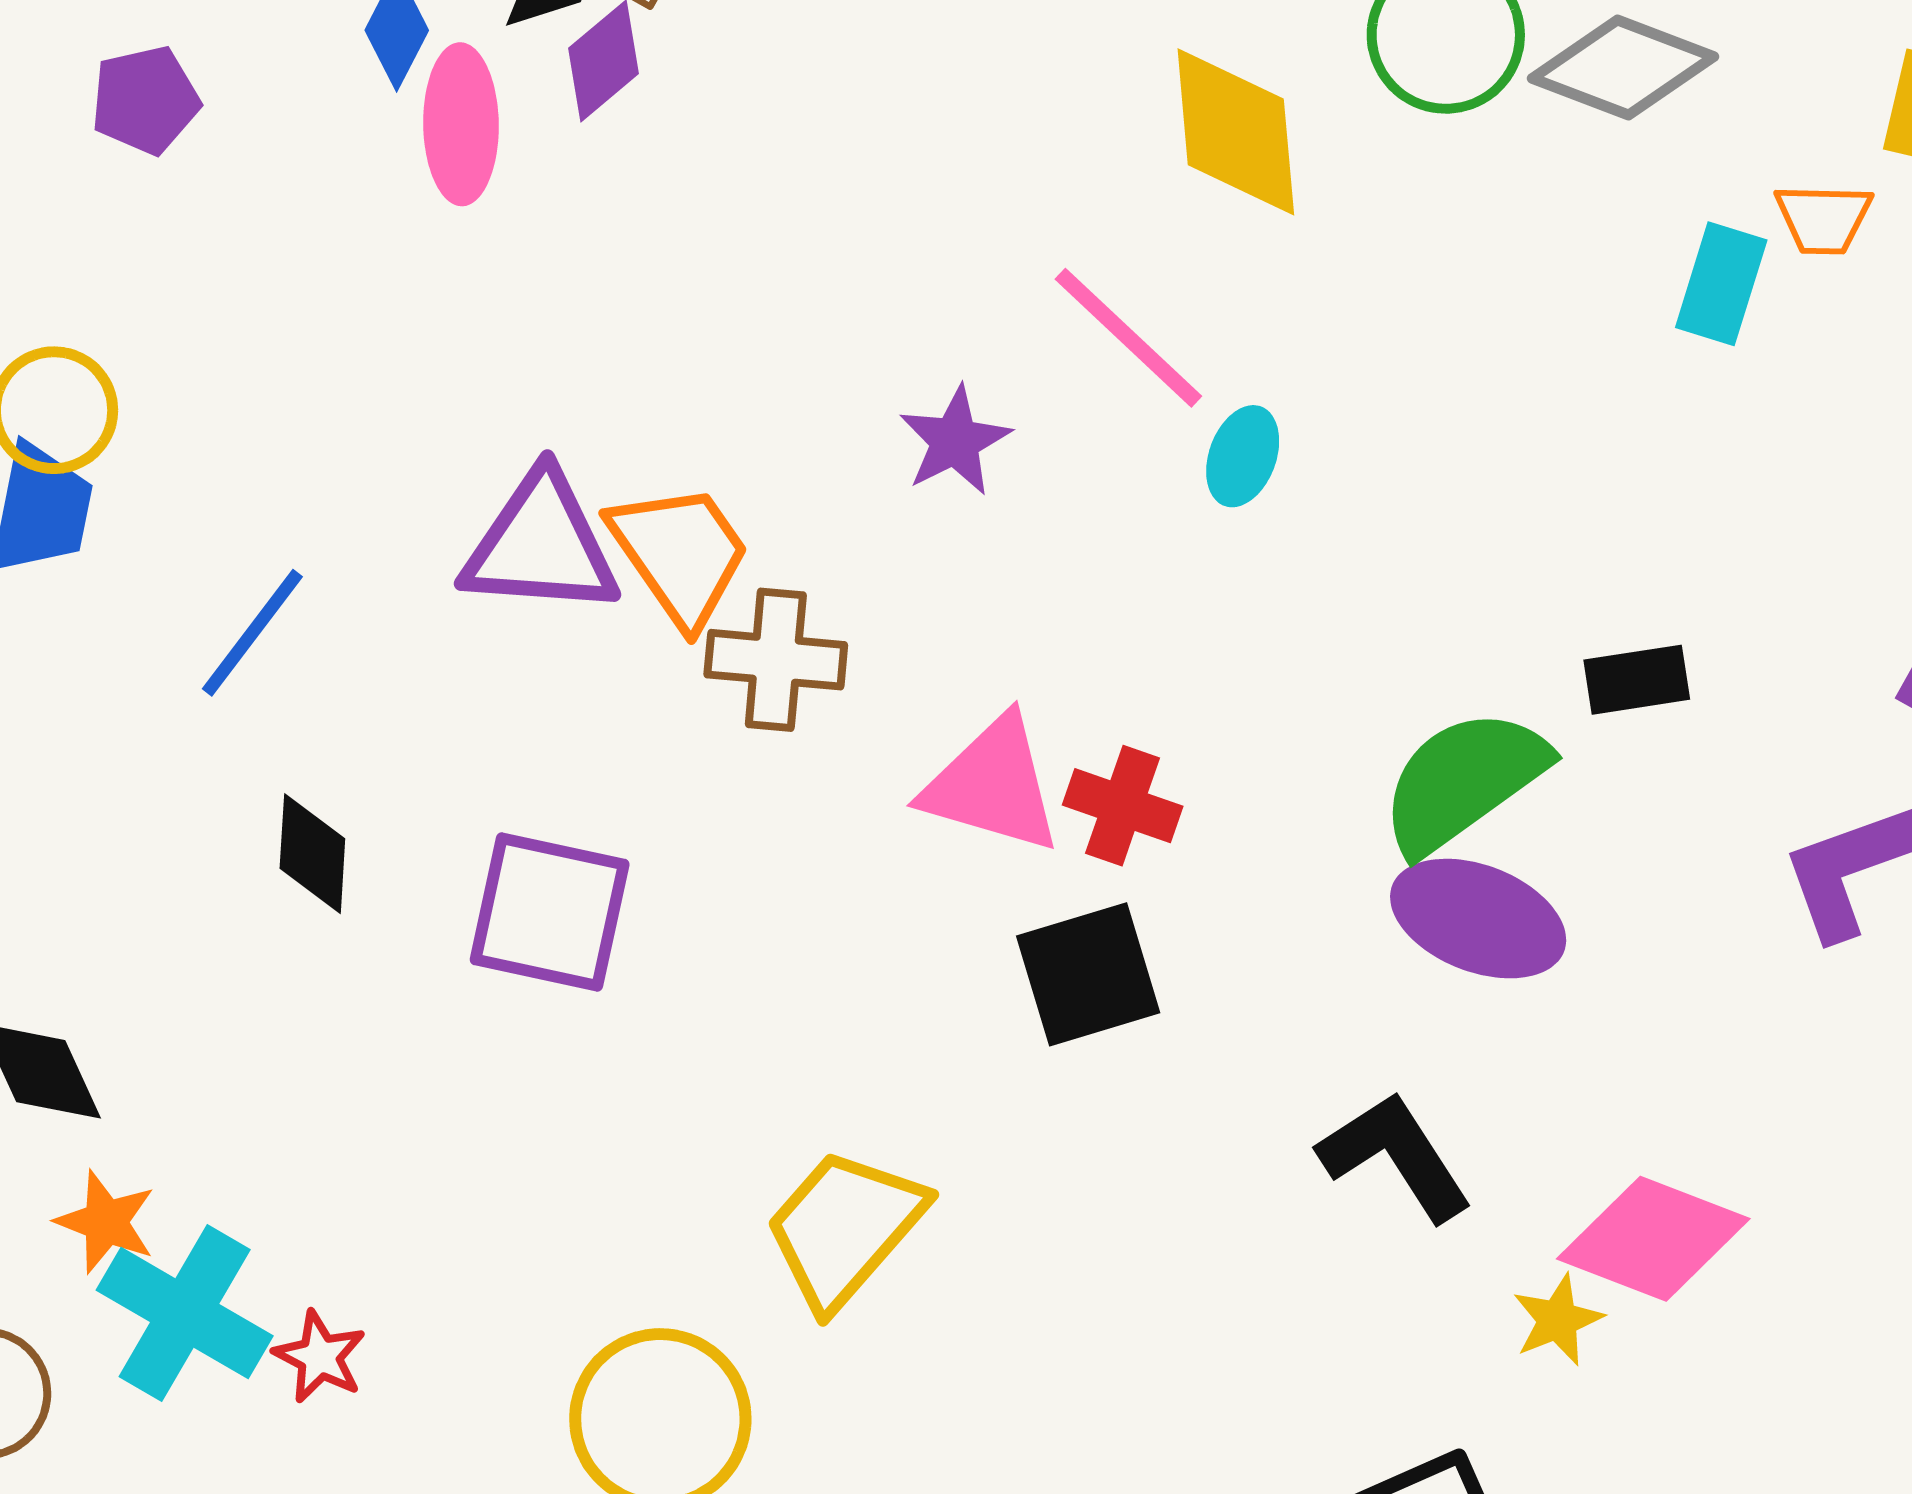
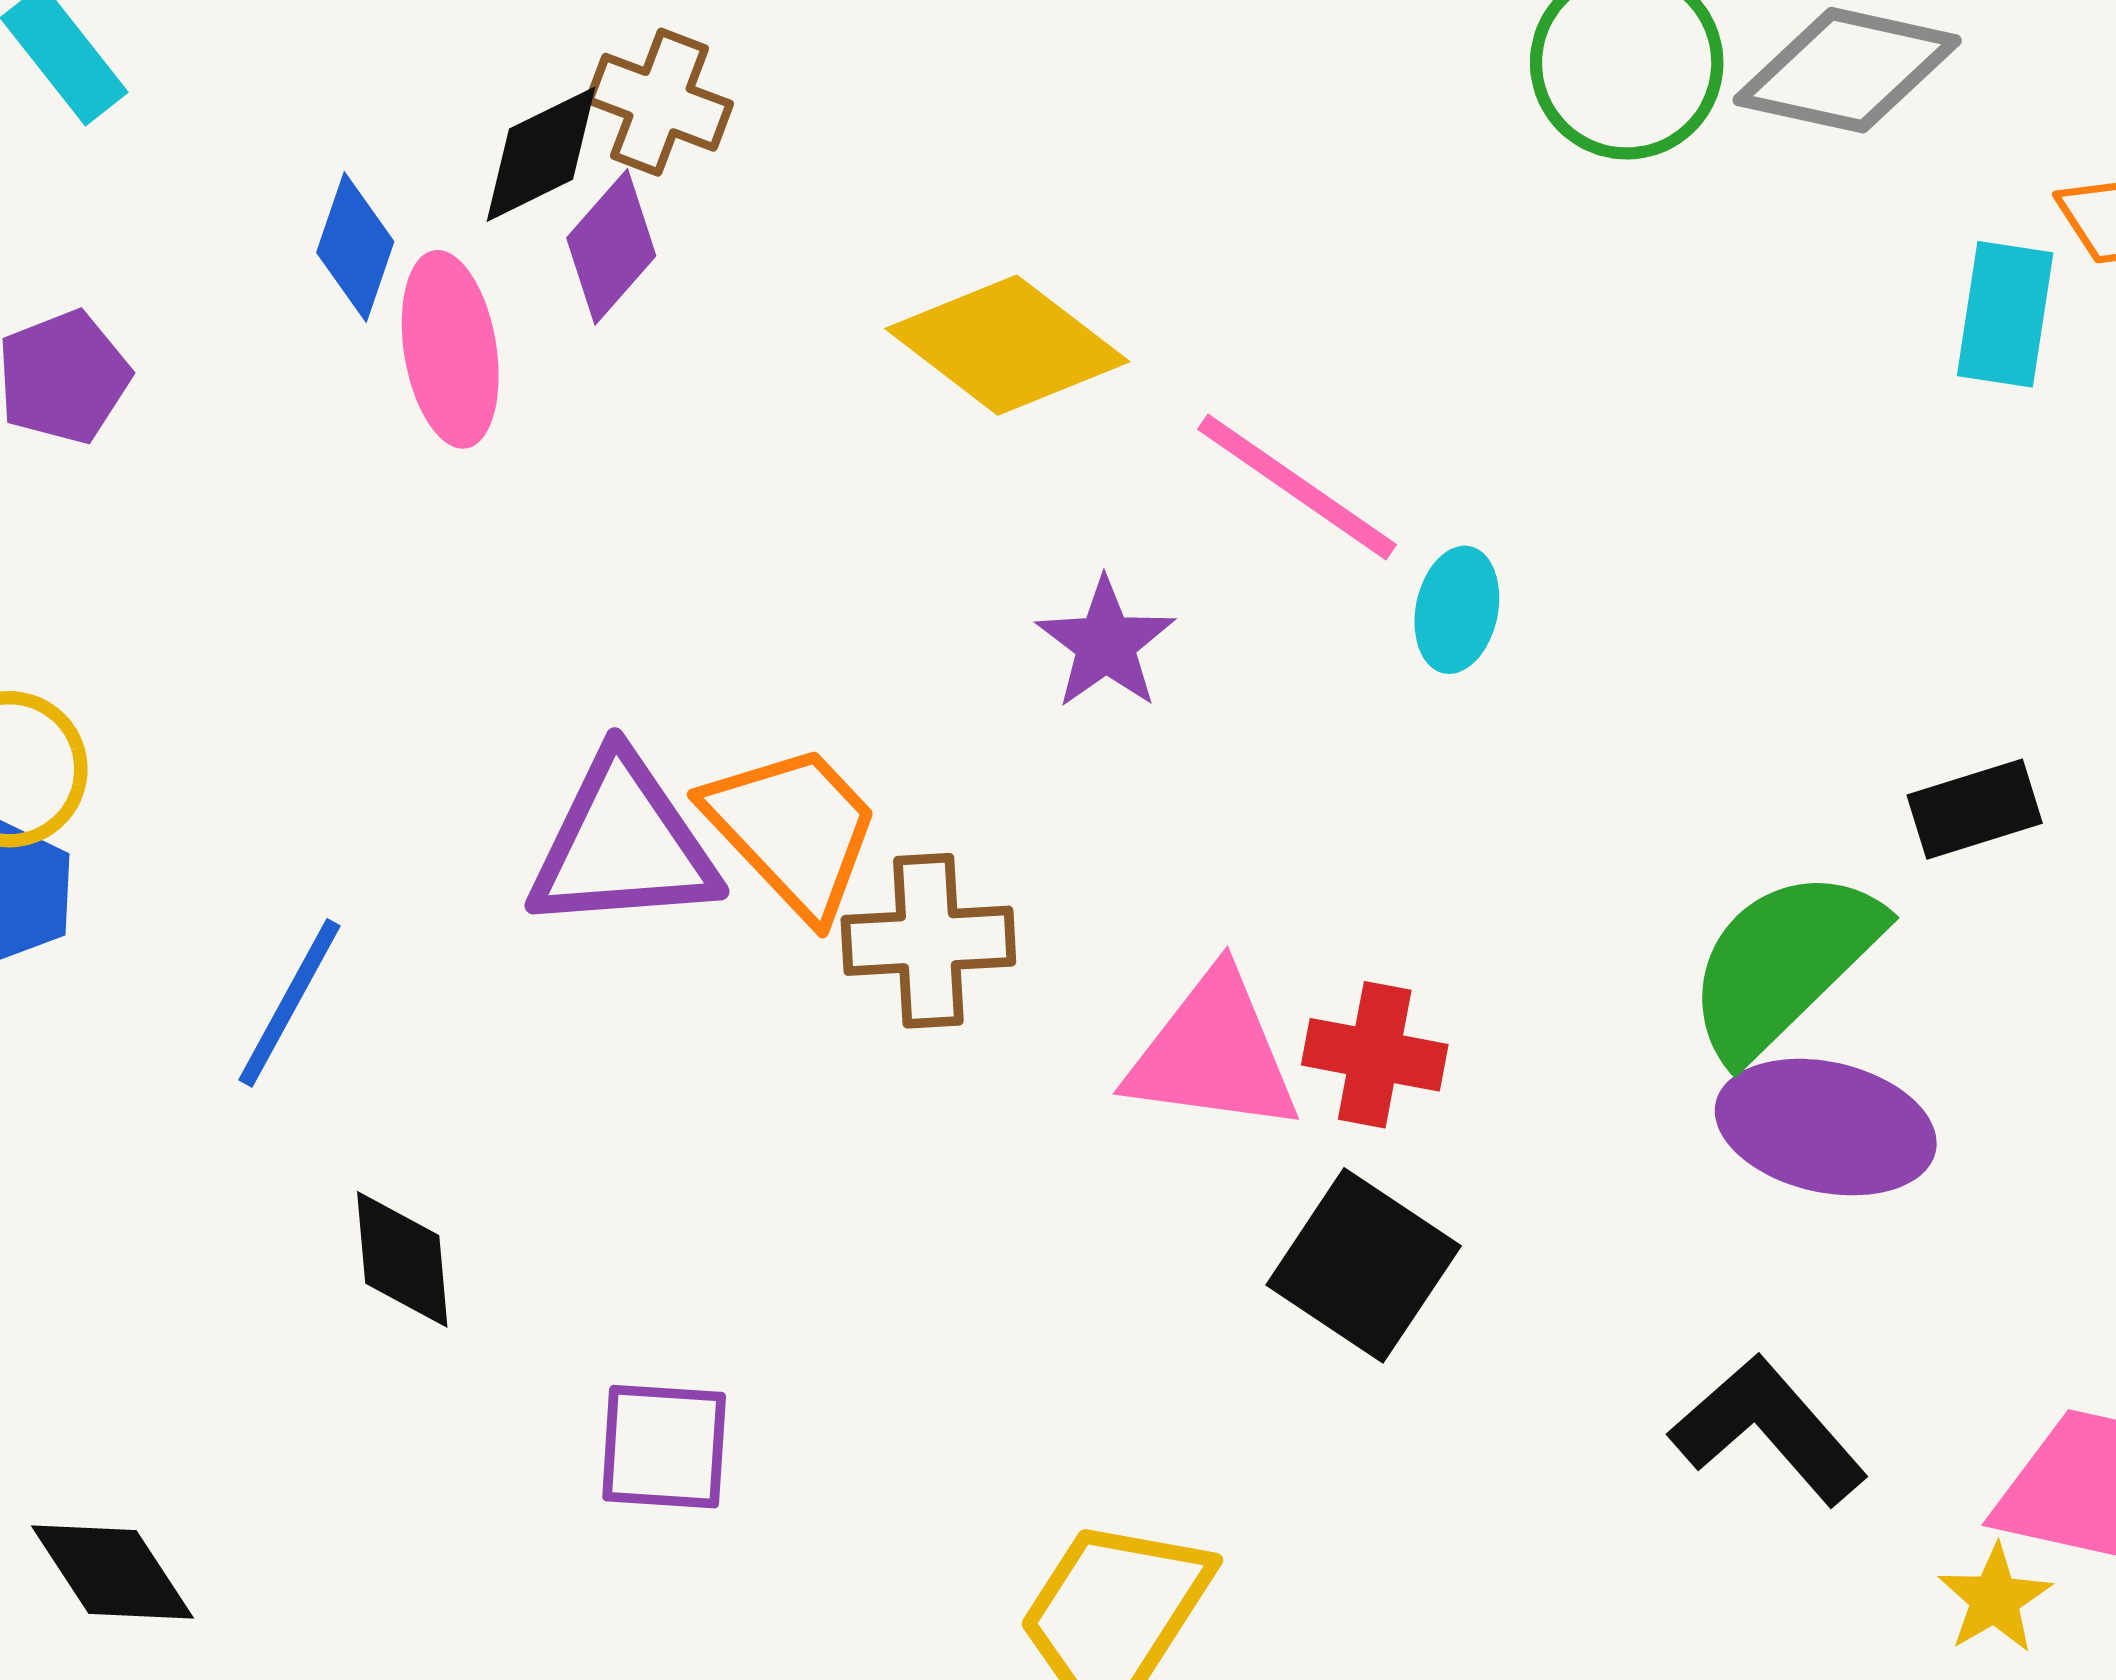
yellow diamond: (1236, 132) -> (1007, 345), moved, turned -39
purple square: (550, 912) -> (664, 1447), moved, size x0.7
black square: (1088, 974) -> (1364, 1265), turned -31

